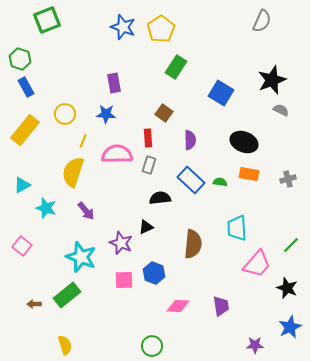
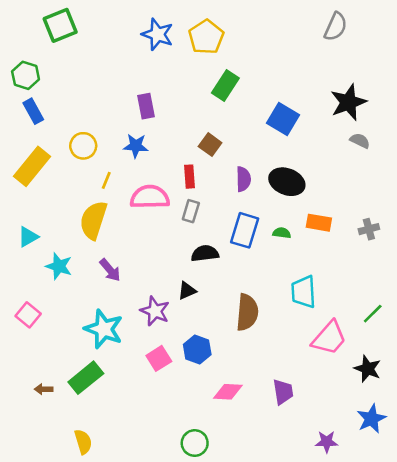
black ellipse: (244, 142) -> (287, 182), moved
blue rectangle: (191, 180) -> (245, 230), turned 64
pink square: (124, 280) -> (159, 358), turned -30

